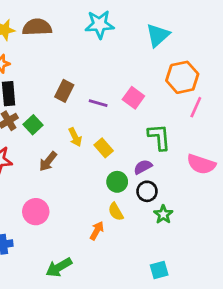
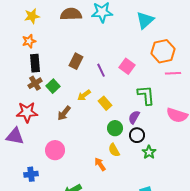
brown semicircle: (37, 27) -> (71, 14), moved
purple line: (98, 103) -> (101, 70), turned 48
pink line: (196, 107) -> (173, 73), turned 63
yellow arrow: (75, 137) -> (84, 95), turned 80
purple semicircle: (143, 167) -> (134, 117), turned -32
orange arrow: (97, 231) -> (100, 164), turned -64

